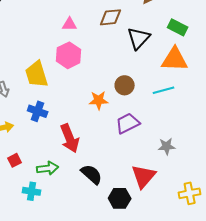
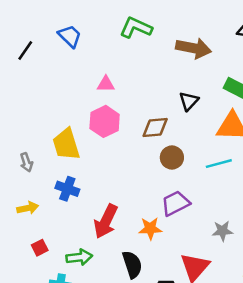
brown diamond: (111, 17) -> (155, 127), moved
black triangle: (139, 38) -> (189, 101), size x0.7
orange star: (99, 100) -> (150, 228), moved
red arrow: (70, 138) -> (106, 221), turned 48
black semicircle: (92, 174) -> (132, 265), turned 30

